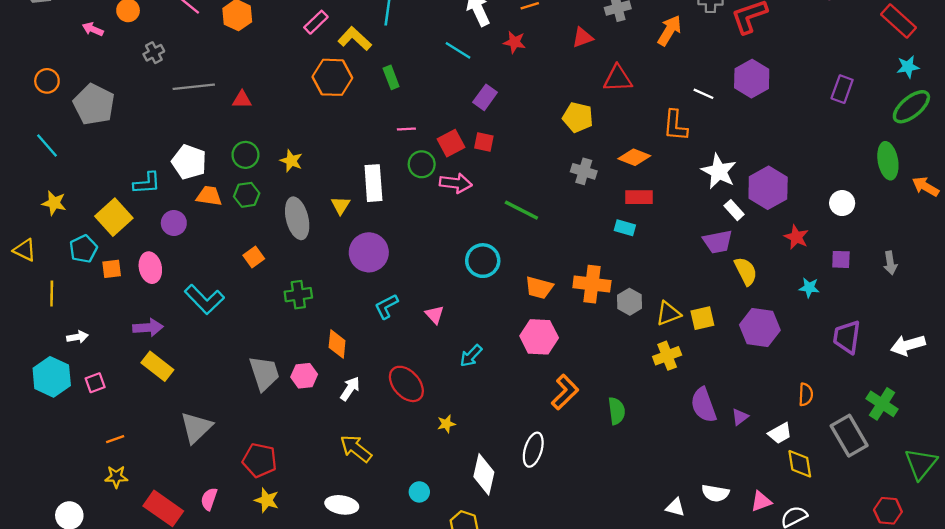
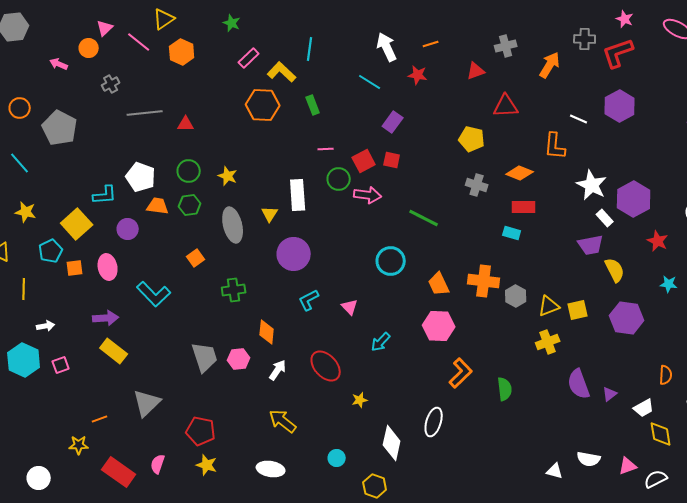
orange trapezoid: (539, 288) -> (439, 284), turned 50
orange line: (115, 439) -> (100, 419), moved

